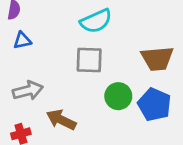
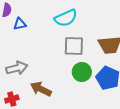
blue triangle: (22, 40) -> (20, 24), moved
gray square: (89, 60) -> (74, 46), moved

